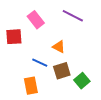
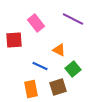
brown square: (62, 71) -> (58, 87), moved
green square: (82, 81) -> (73, 69), moved

